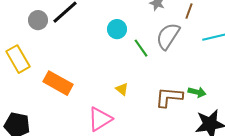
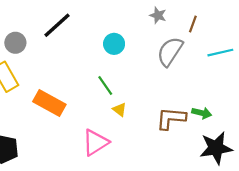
gray circle: (38, 20) -> (15, 43), moved
green line: (141, 48) -> (105, 85), moved

